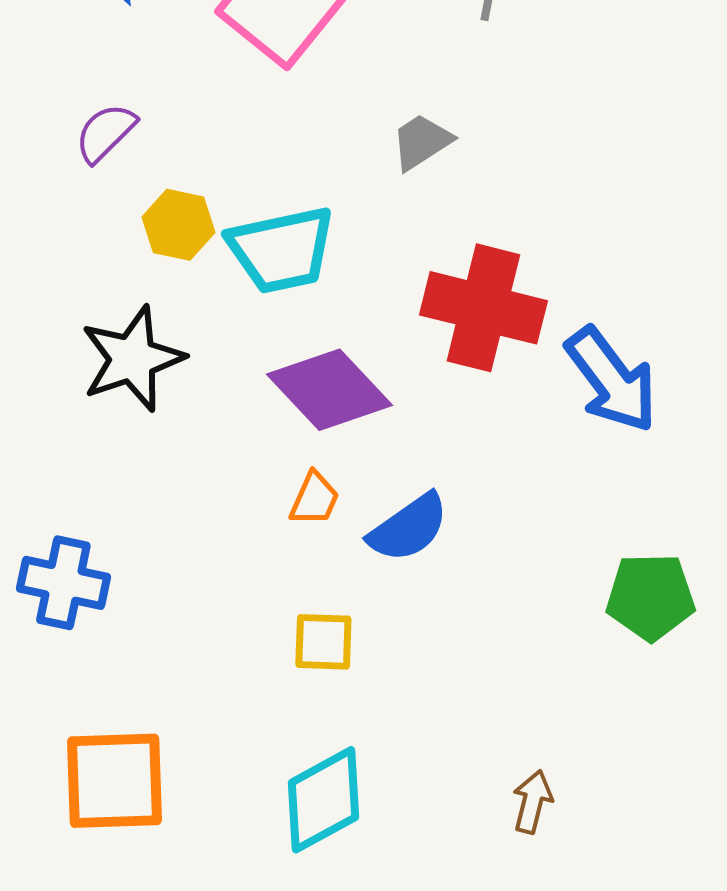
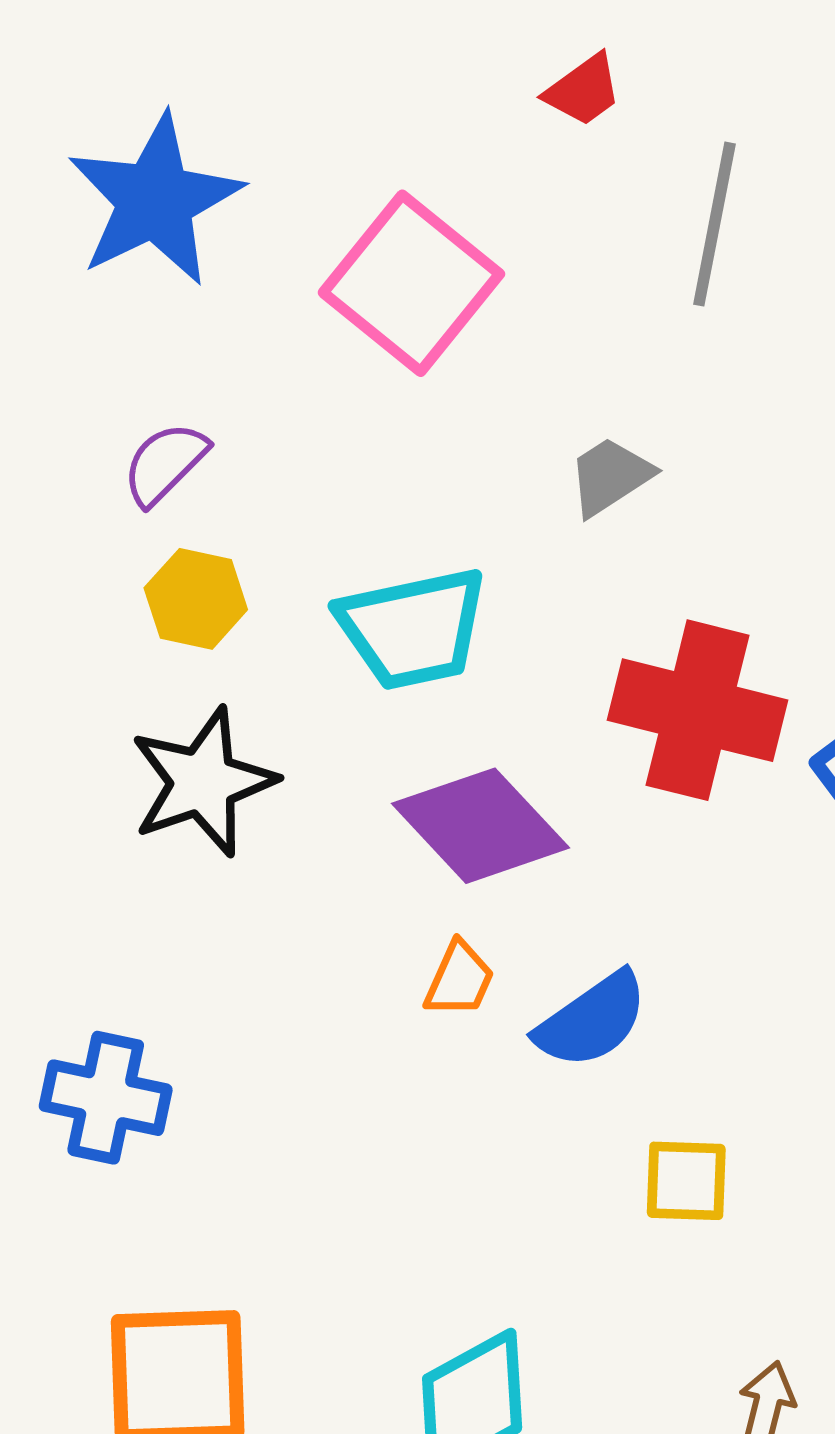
yellow hexagon: (178, 225) -> (196, 599), moved
yellow square: (323, 642) -> (686, 1181), moved

